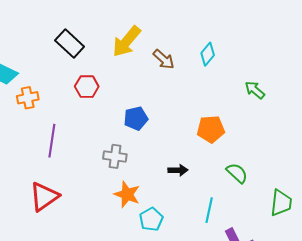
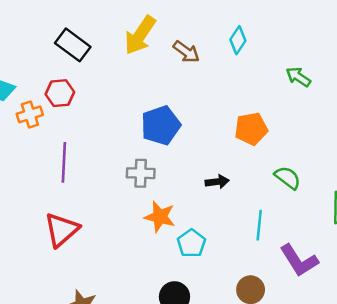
red hexagon: (87, 87) -> (60, 93), moved
blue pentagon: (136, 118) -> (161, 125), size x1.4

